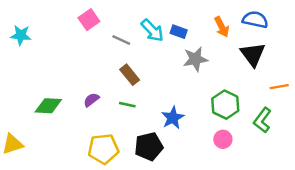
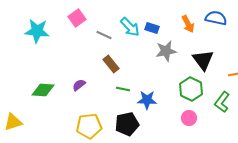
cyan star: (21, 35) -> (37, 31), moved, size x1.4
black triangle: (253, 54) -> (203, 60), moved
green line: (127, 105) -> (123, 89), moved
blue star: (173, 118) -> (147, 100), turned 30

